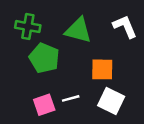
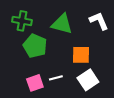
white square: (111, 101) -> (88, 80), turned 30

